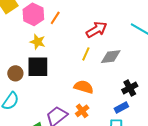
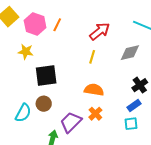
yellow star: (38, 42) -> (26, 52), moved
gray diamond: (111, 57) -> (130, 53), moved
brown circle: (15, 73) -> (44, 104), moved

